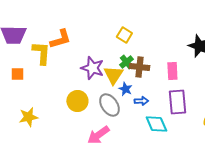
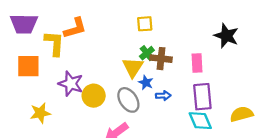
yellow square: (124, 35) -> (145, 24), turned -35
purple star: (92, 68) -> (71, 84), moved
orange square: (17, 74) -> (28, 66), size x1.6
cyan diamond: (156, 124) -> (200, 121), moved

